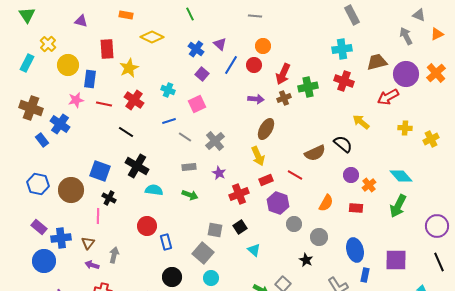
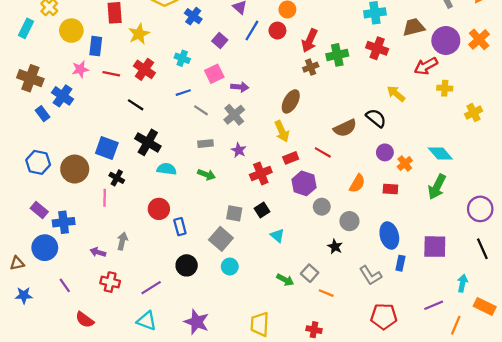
blue cross: (196, 49) -> (193, 16), moved
purple arrow: (256, 99) -> (240, 87), moved
yellow cross: (405, 128) -> (445, 88), moved
brown triangle: (88, 243) -> (17, 263), moved, turned 40

